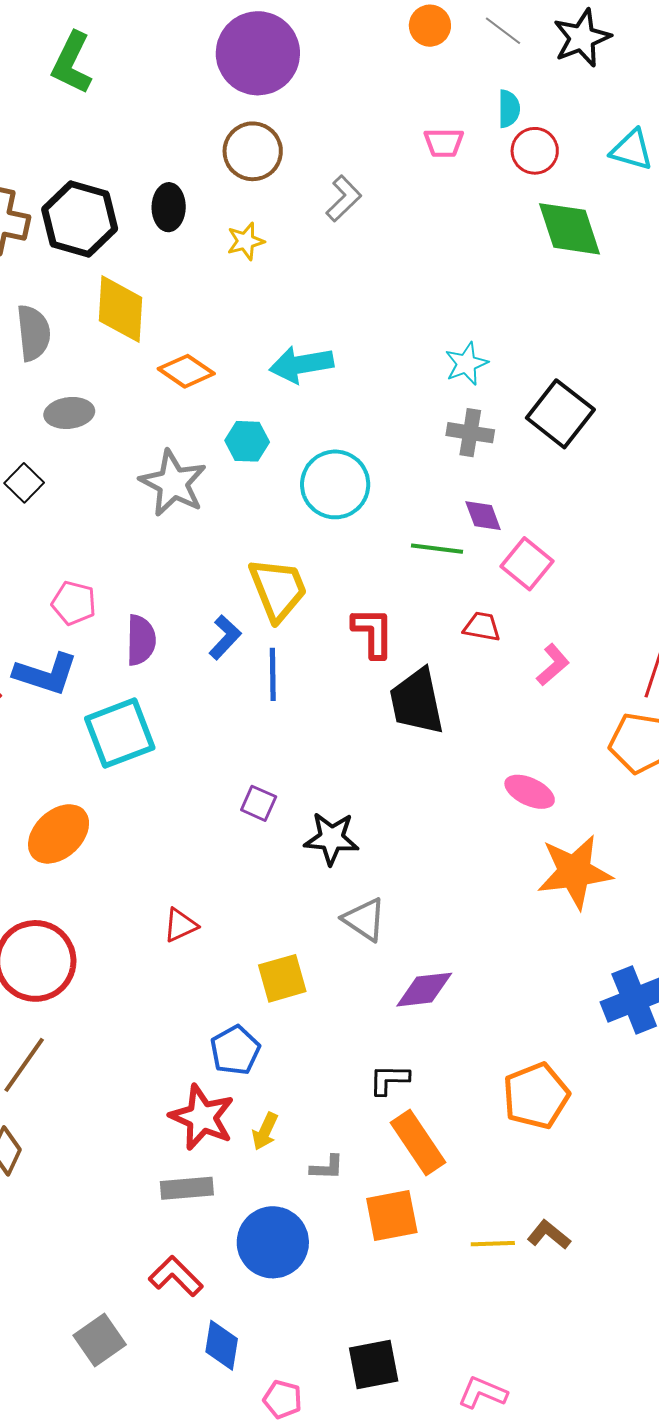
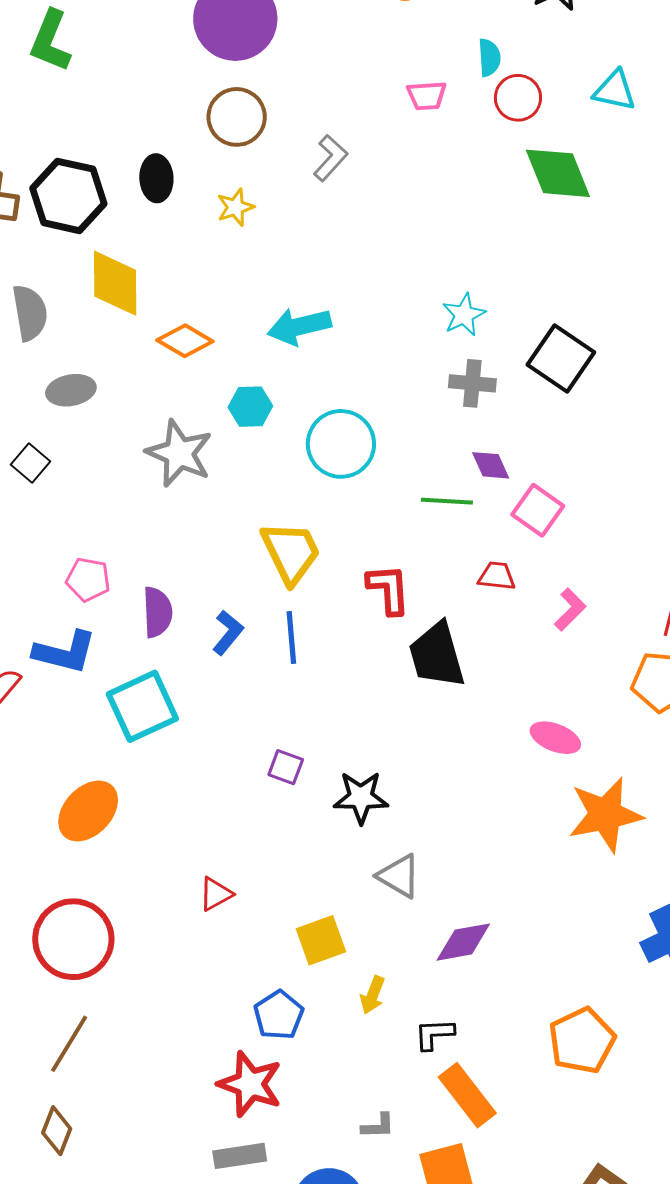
blue L-shape: (225, 637) -> (228, 633), moved
yellow arrow: (265, 1131) -> (373, 995), moved

